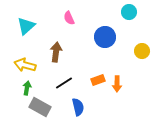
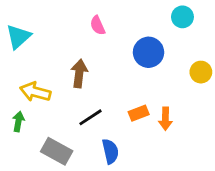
cyan triangle: (26, 26) -> (18, 37), moved
green arrow: (27, 88) -> (18, 122), moved

